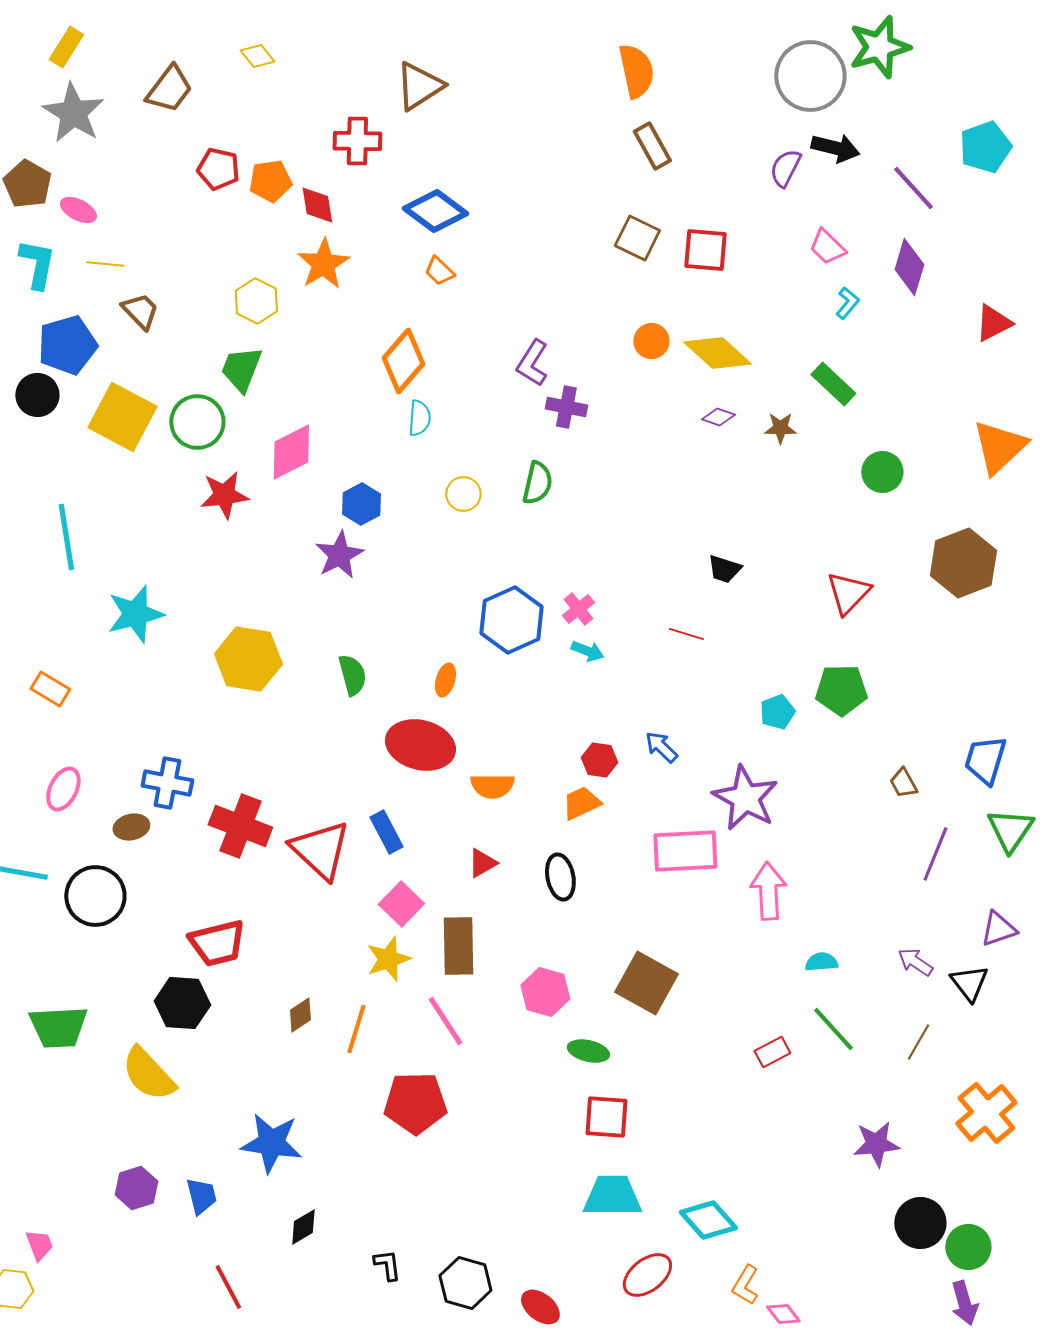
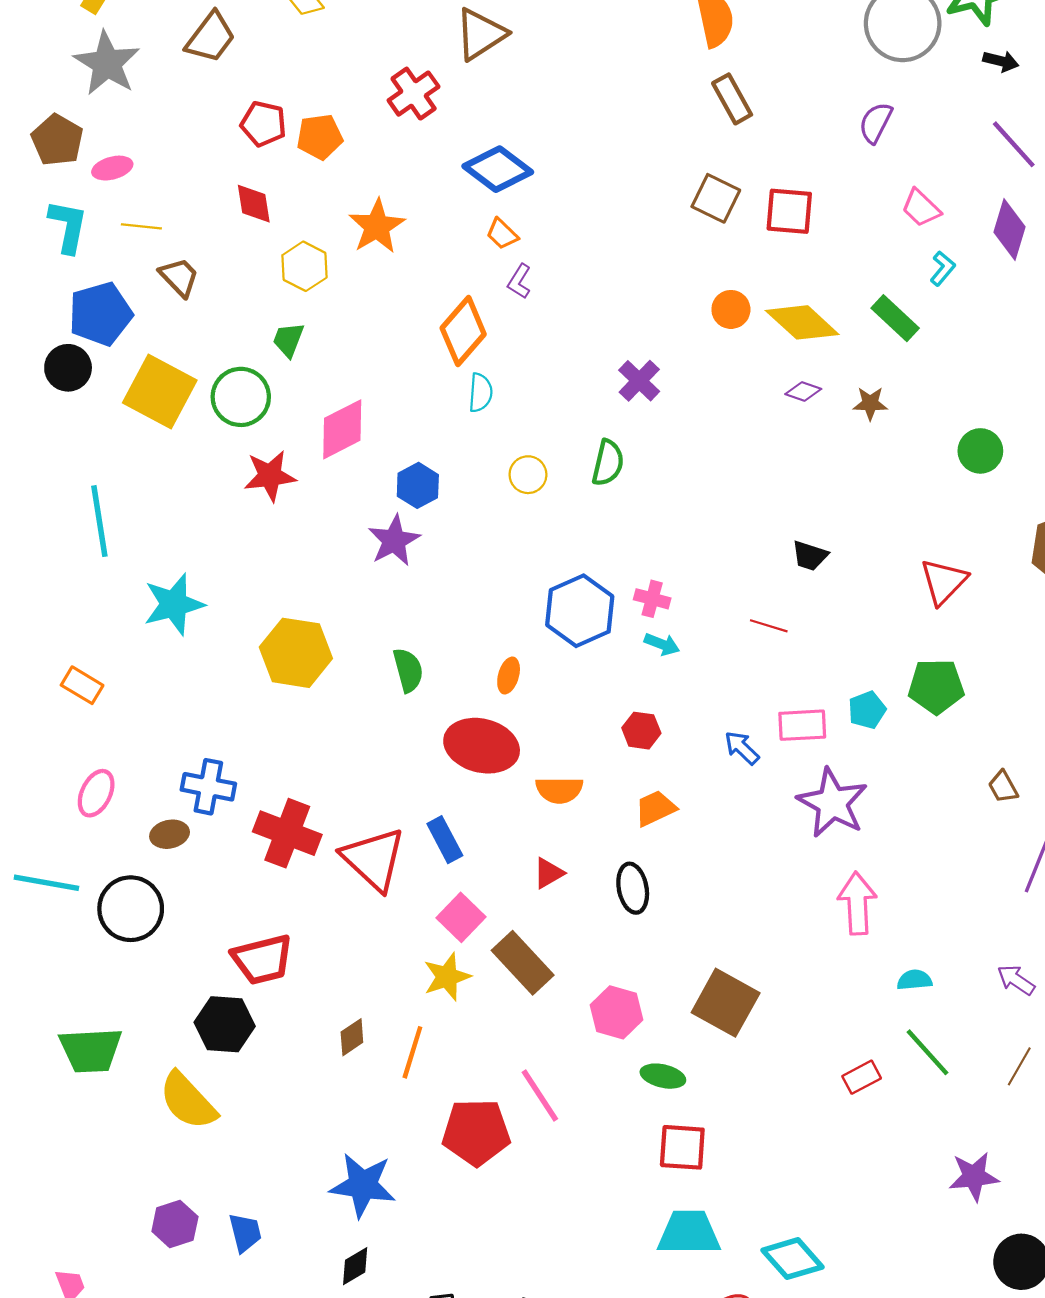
red cross: (357, 141) -> (414, 94), turned -36
black arrow: (835, 148) -> (1001, 61), moved, size x0.7
red diamond: (317, 205) -> (254, 204), moved
pink ellipse: (78, 210) -> (112, 168), turned -42
purple L-shape: (532, 363) -> (519, 281), moved, size x0.7
green trapezoid: (241, 369) -> (288, 340), size x0.7
green rectangle: (833, 384) -> (895, 318), moved
purple cross: (566, 407) -> (639, 381), turned 33
pink cross: (578, 609) -> (652, 599), turned -36
red hexagon: (599, 760) -> (641, 731), moved
pink rectangle: (685, 851) -> (802, 725), moved, size x0.7
brown rectangle: (458, 946) -> (523, 963), turned -42
pink line: (445, 1021) -> (540, 1095), moved
blue star: (271, 1143) -> (363, 1185), moved

